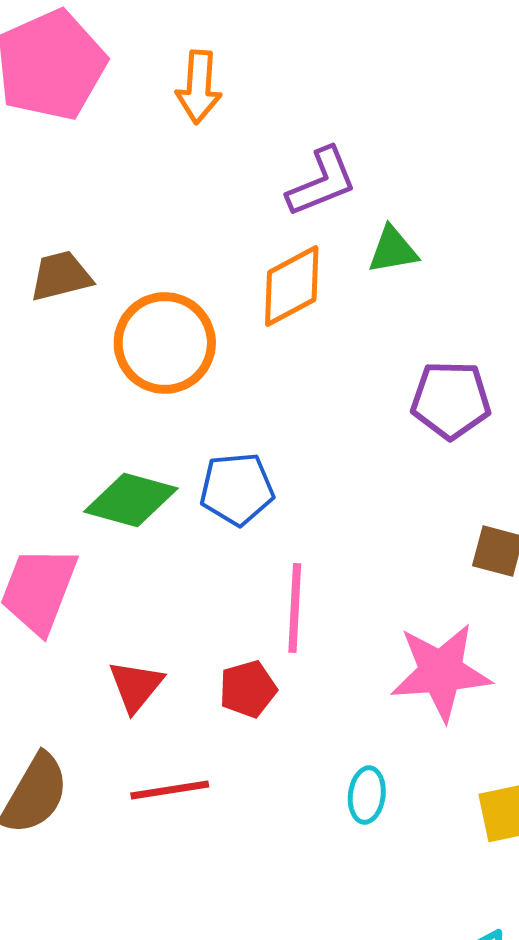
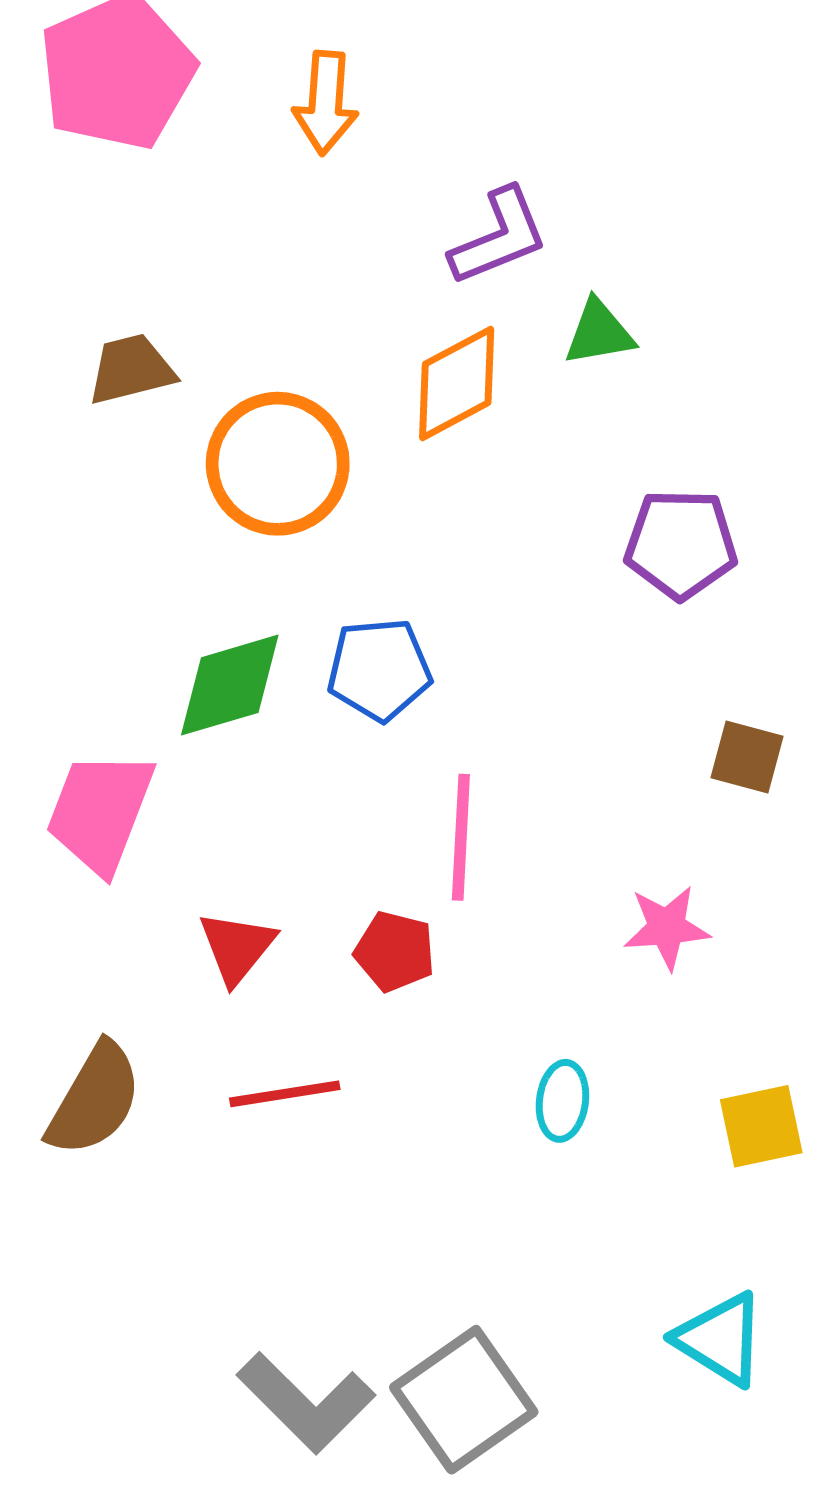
green diamond: (131, 500) -> (230, 685), turned -32
pink star: (441, 672) -> (667, 928), size x0.6
red pentagon: (248, 689) -> (395, 951), turned 30

